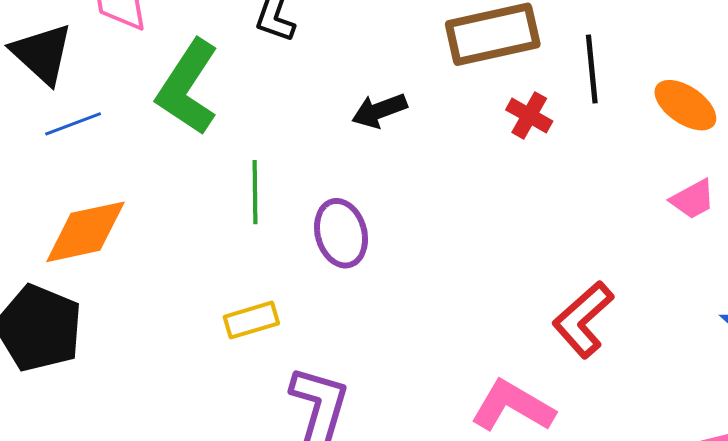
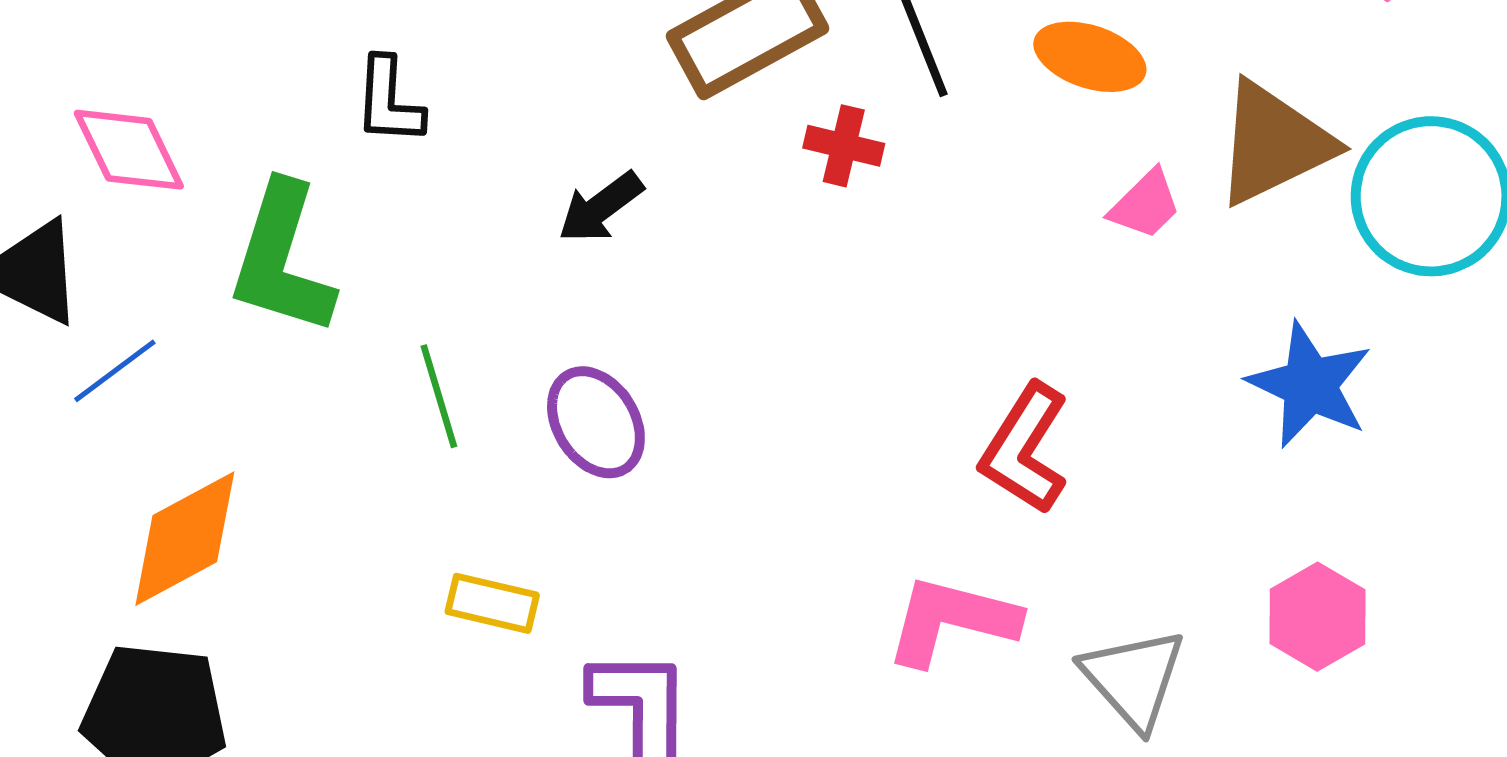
yellow rectangle: (251, 320) -> (492, 603), turned 46

